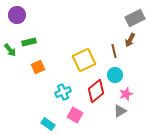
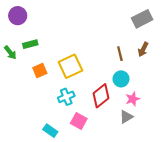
brown arrow: (130, 40) -> (143, 49), moved
yellow square: (84, 60) -> (70, 66), moved

